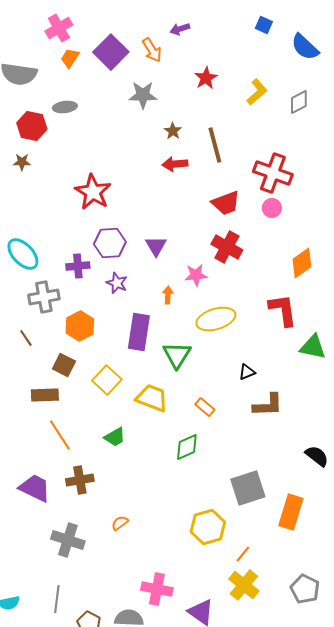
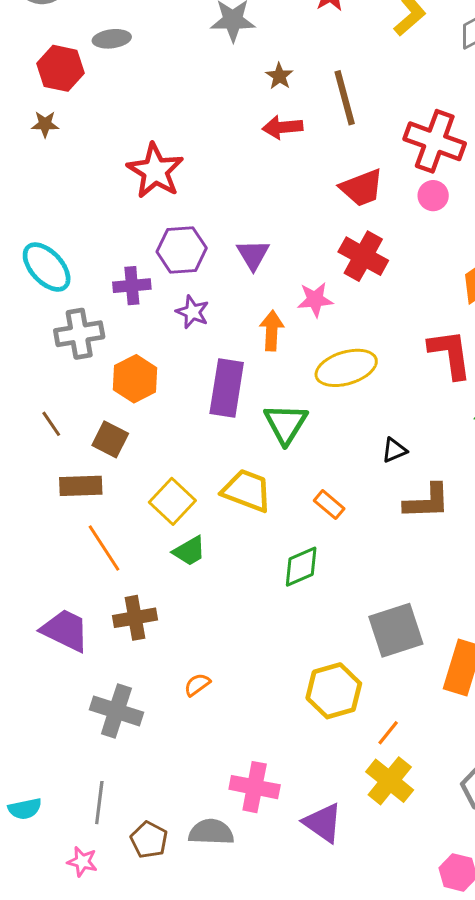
orange arrow: (168, 295) -> (272, 331), size x1.4
brown line: (26, 338) -> (51, 424), moved
yellow square: (107, 380) -> (172, 501), moved

